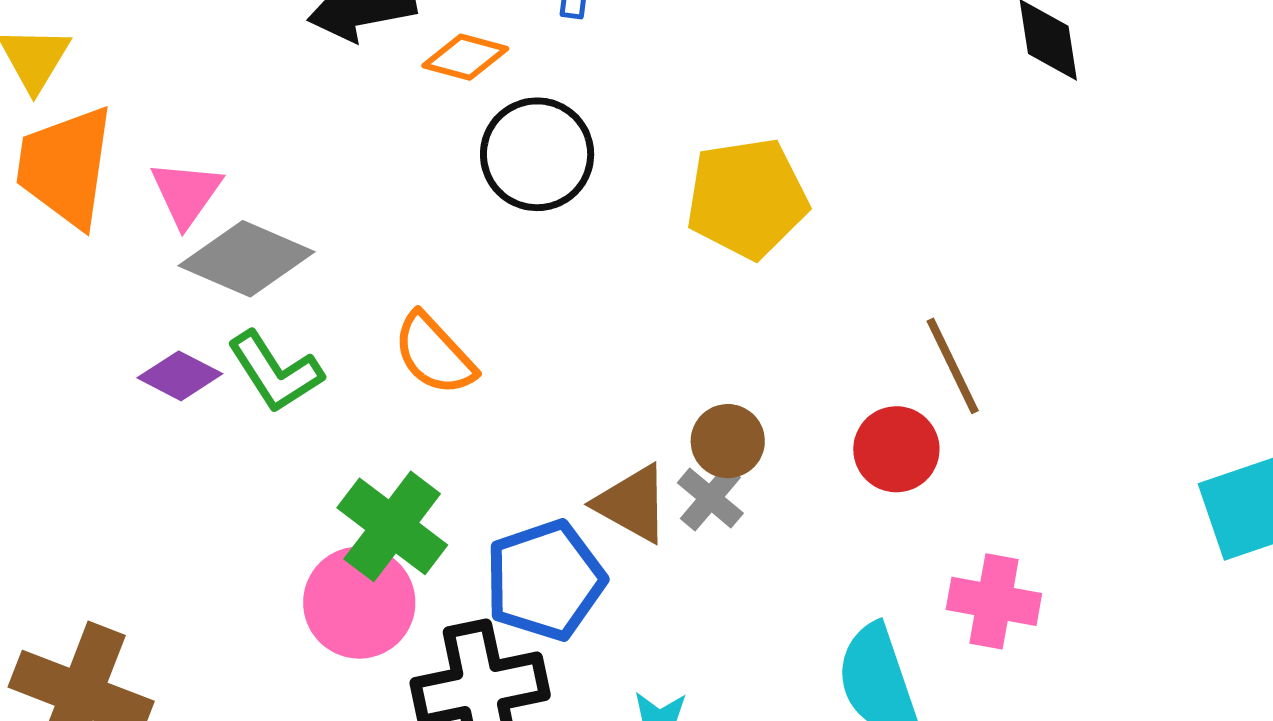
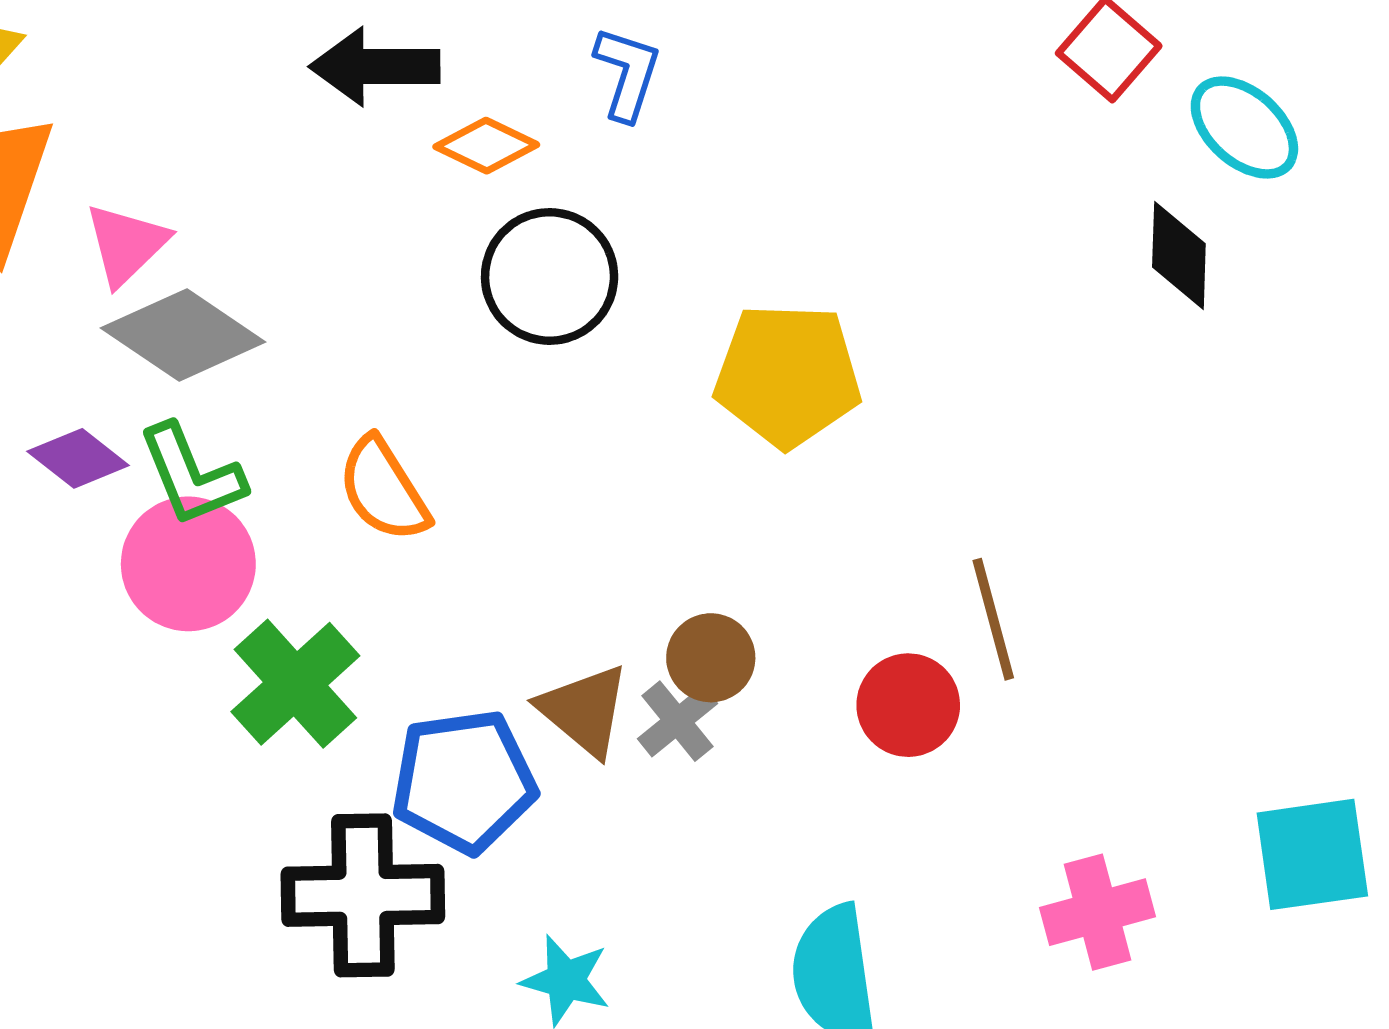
pink cross: (994, 601) -> (1098, 912), moved, turned -36
pink circle: (359, 603) -> (188, 564), moved

